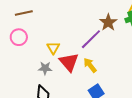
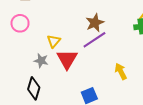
brown star: (108, 22) -> (95, 23), moved
yellow arrow: (90, 65) -> (121, 71), moved

